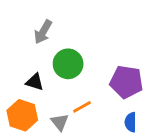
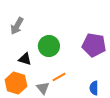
gray arrow: (43, 32) -> (17, 26), moved
purple pentagon: (126, 82) -> (94, 45), moved

